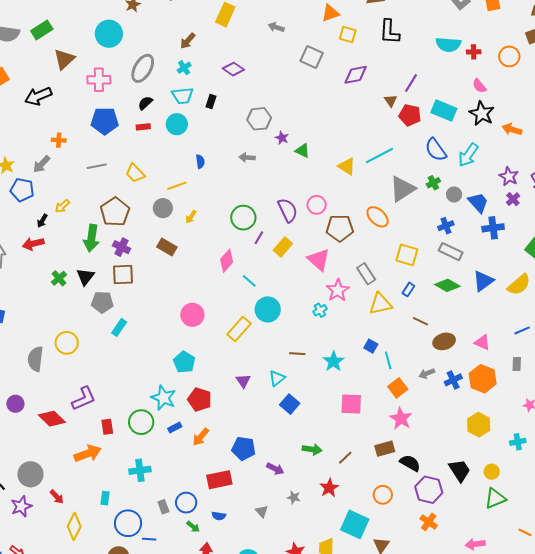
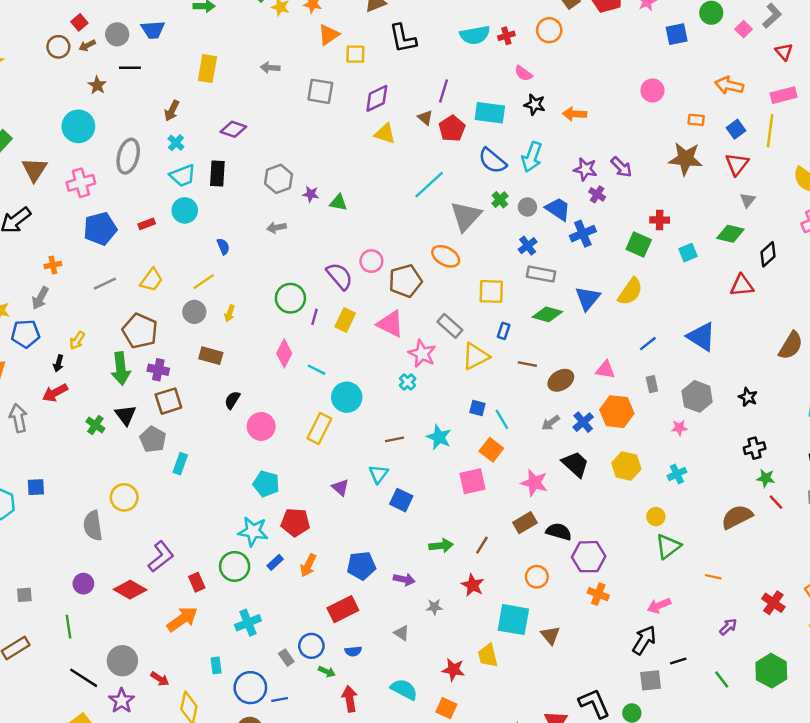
black rectangle: (211, 101) -> (217, 174), size x1.5
black semicircle: (145, 103) -> (232, 400), moved
black star: (482, 113) -> (535, 105), size x0.7
red pentagon: (410, 115) -> (452, 129), turned -30
yellow triangle: (347, 166) -> (385, 134), moved
yellow trapezoid: (135, 173) -> (151, 280), turned -85
gray pentagon: (102, 302) -> (153, 439), turned -30
orange square: (398, 388) -> (491, 450), moved
black trapezoid: (460, 471) -> (575, 464), moved

